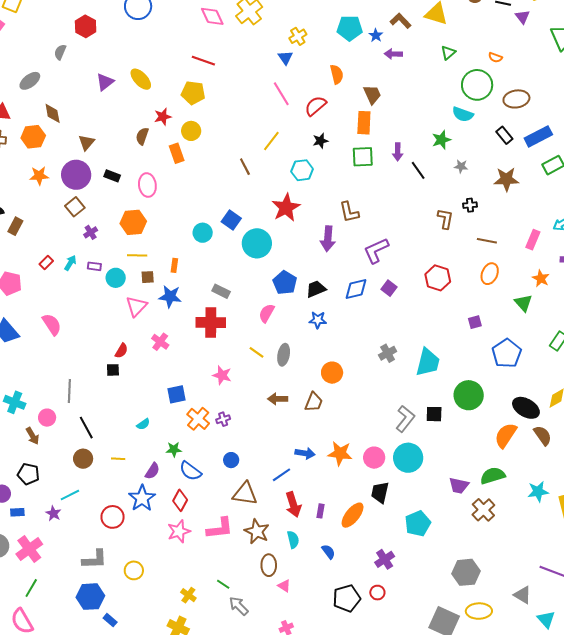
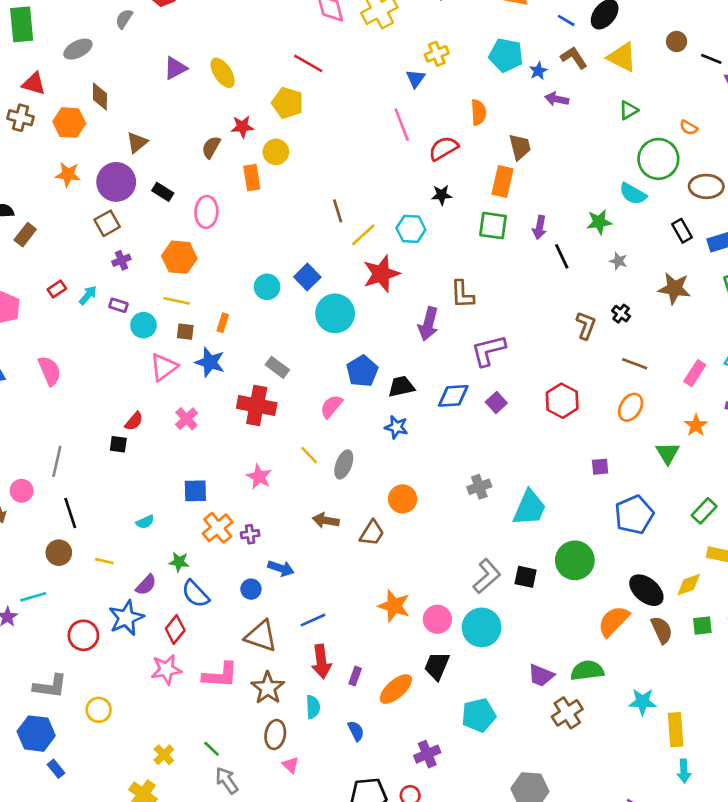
yellow line: (271, 141) -> (363, 235), moved
black cross: (470, 205) -> (621, 314), turned 32
blue arrow: (305, 453) -> (281, 568), moved

